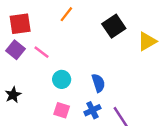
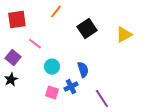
black square: (114, 26) -> (87, 29), moved
purple square: (15, 50) -> (13, 58), moved
blue cross: (92, 110) -> (71, 87), moved

